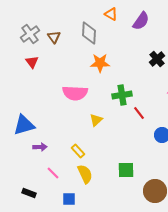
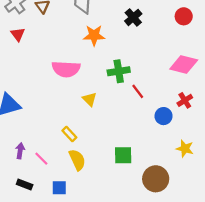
black cross: (157, 59) -> (133, 17), moved
yellow triangle: (96, 120) -> (90, 99), turned -32
purple arrow: (40, 147) -> (20, 151), moved, turned -80
black rectangle: (29, 193) -> (25, 184), moved

